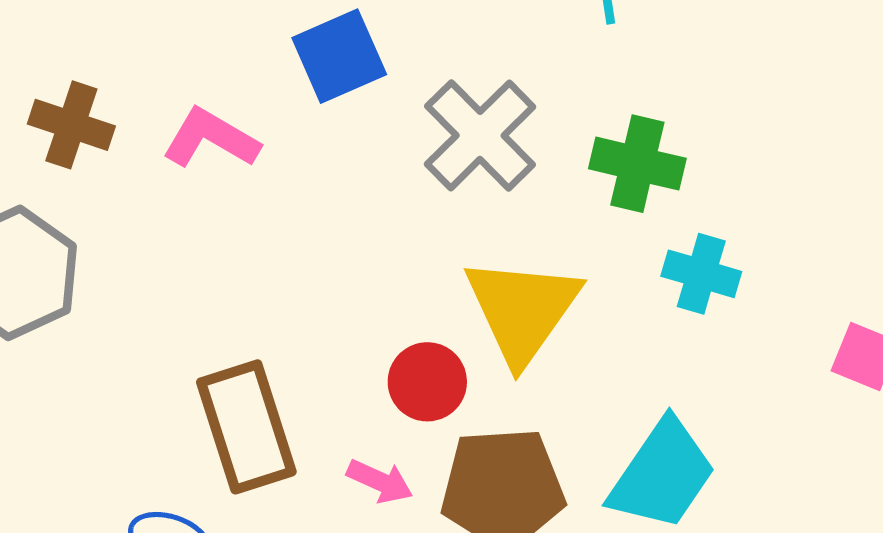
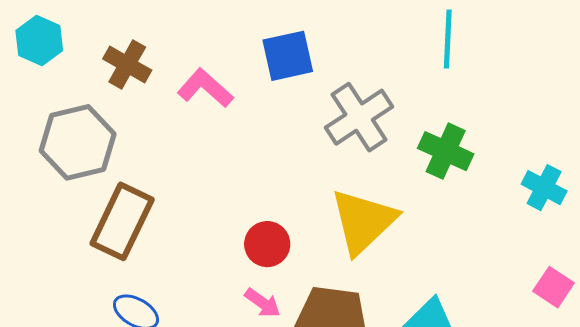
cyan cross: (701, 274) -> (544, 188), moved
red circle: (427, 382) -> (267, 244), moved
brown rectangle: (246, 427) -> (122, 221), moved, turned 32

